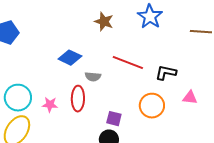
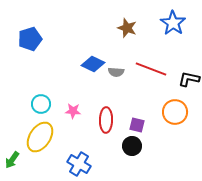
gray semicircle: (93, 77) -> (116, 72), moved
cyan circle: (18, 98) -> (41, 104), size x0.7
red ellipse: (78, 99) -> (106, 120), moved

